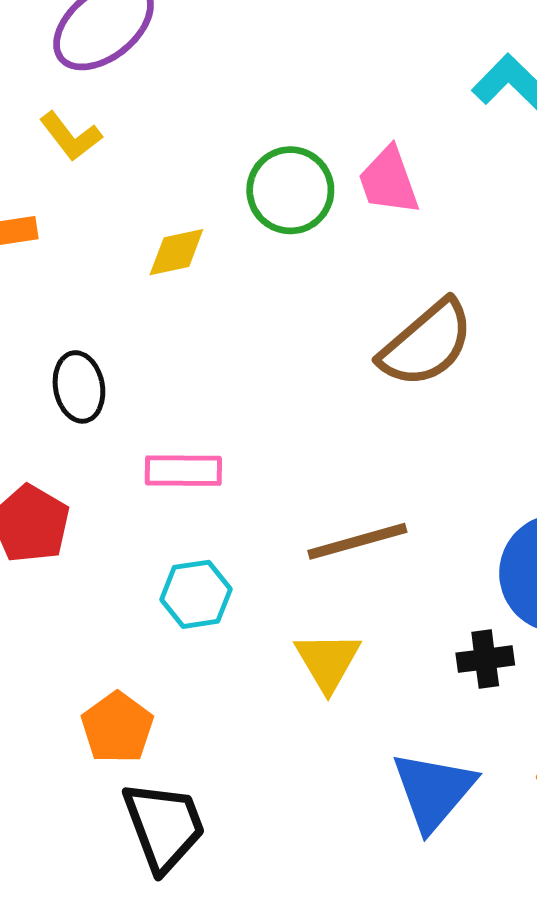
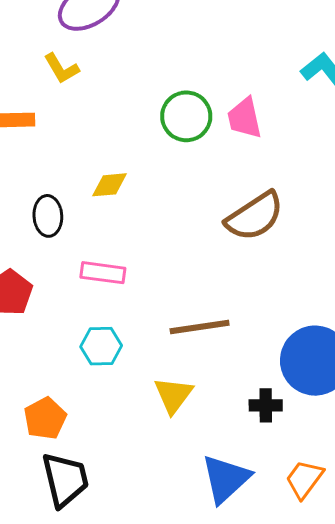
yellow diamond: (176, 252) -> (110, 185), moved

